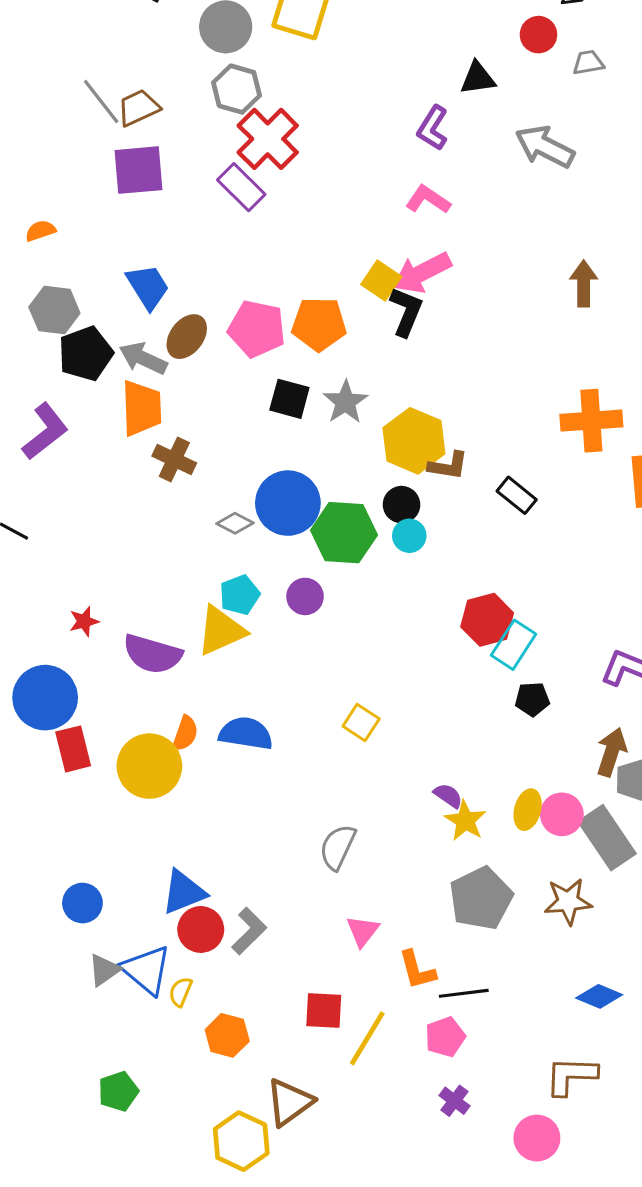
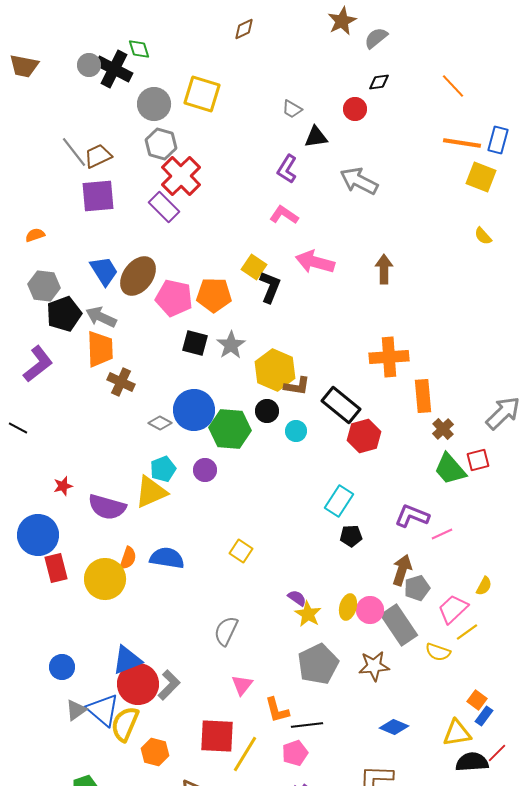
gray trapezoid: (588, 63) -> (292, 109), moved, turned -140
pink arrow: (422, 273) -> (315, 262), moved, turned 42
brown ellipse: (187, 337) -> (138, 276), moved, size x1.4
black rectangle: (517, 495) -> (341, 405), size x1.5
cyan circle: (409, 536) -> (296, 431), moved
red hexagon: (487, 620) -> (364, 436), moved
red circle: (201, 929) -> (138, 684), size x1.4
yellow semicircle: (181, 992) -> (125, 724), size x1.8
red square: (324, 1010) -> (217, 736), size x1.4

